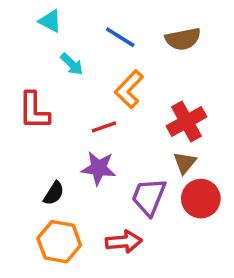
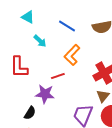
purple star: (99, 168) -> (45, 94), moved

